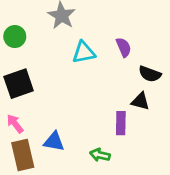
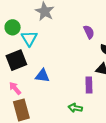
cyan triangle: (84, 52) -> (29, 38), moved, turned -48
blue triangle: (54, 142) -> (42, 76), moved

